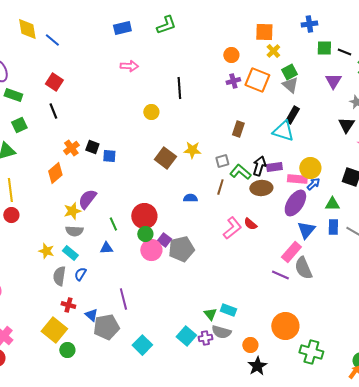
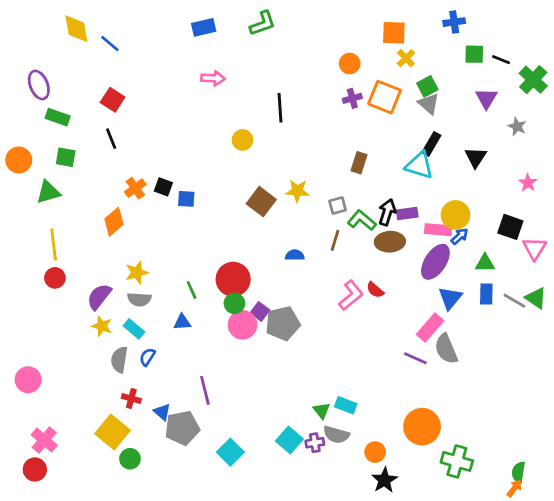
green square: (19, 125) -> (66, 157), turned 35
black triangle: (346, 125) -> (476, 157), moved
purple semicircle: (87, 199) -> (99, 297), moved

